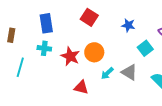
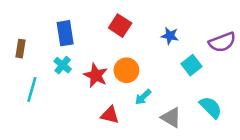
cyan cross: (44, 48) -> (63, 65), turned 32
gray triangle: (129, 72) -> (171, 117), moved

